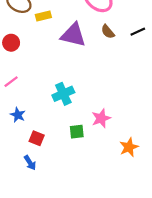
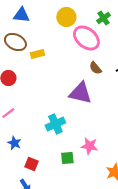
purple triangle: (73, 35) -> (80, 93), moved
pink star: (101, 118) -> (89, 146), turned 30

